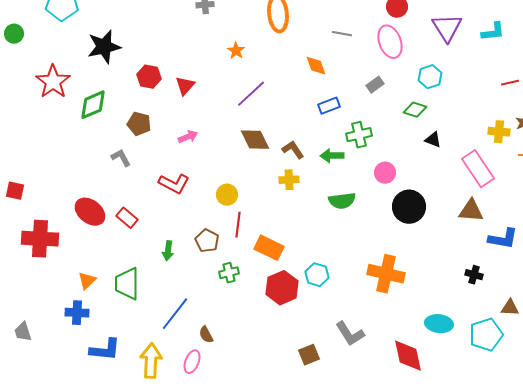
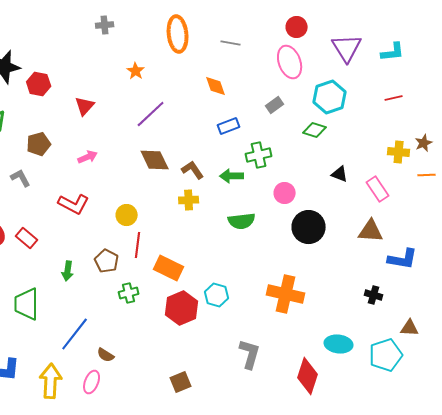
gray line: (342, 34) -> (231, 43), moved
red hexagon: (149, 77) -> (39, 84), moved
cyan hexagon: (430, 77) -> (330, 97), size x1.4
red line: (510, 83) -> (394, 98), moved
brown pentagon: (139, 124) -> (39, 144), turned -30
black triangle: (433, 140) -> (340, 174), moved
pink rectangle: (478, 169) -> (378, 189), size x0.7
gray L-shape: (350, 334) -> (250, 354), turned -132
brown semicircle: (206, 335) -> (106, 355), turned -30
brown square: (309, 355) -> (181, 382), moved
red diamond: (408, 356) -> (308, 376), turned 30

